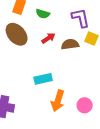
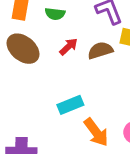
orange arrow: (58, 101) -> (96, 132), turned -45

